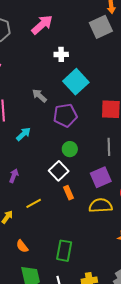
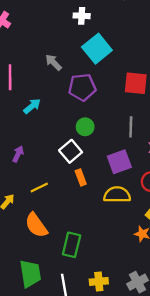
orange semicircle: (22, 246) -> (36, 225), moved, size x1.6

